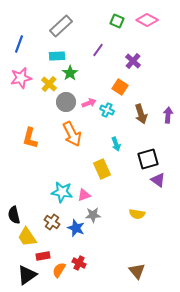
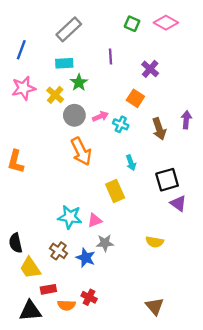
purple line: (98, 50) -> (111, 57), turned -40
purple arrow: (168, 115) -> (186, 120), moved
orange L-shape: (30, 138) -> (16, 162), moved
orange semicircle: (59, 270) -> (66, 305), turned -119
black triangle: (27, 275) -> (30, 311), turned 30

